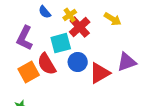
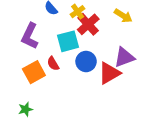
purple triangle: (127, 62) -> (124, 57), moved
red semicircle: (47, 64) -> (53, 64), size x0.6

